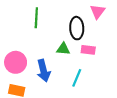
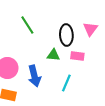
pink triangle: (97, 11) -> (90, 29), moved
green line: (36, 18) -> (27, 25), turned -36

